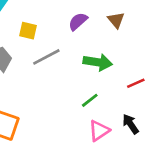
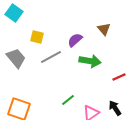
purple semicircle: (78, 21) -> (75, 40), moved
green line: (90, 100) -> (68, 100), moved

